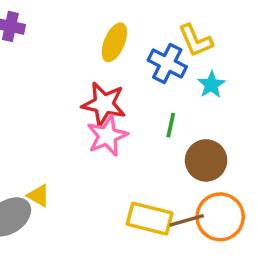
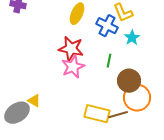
orange circle: (220, 217) -> (137, 98), moved

